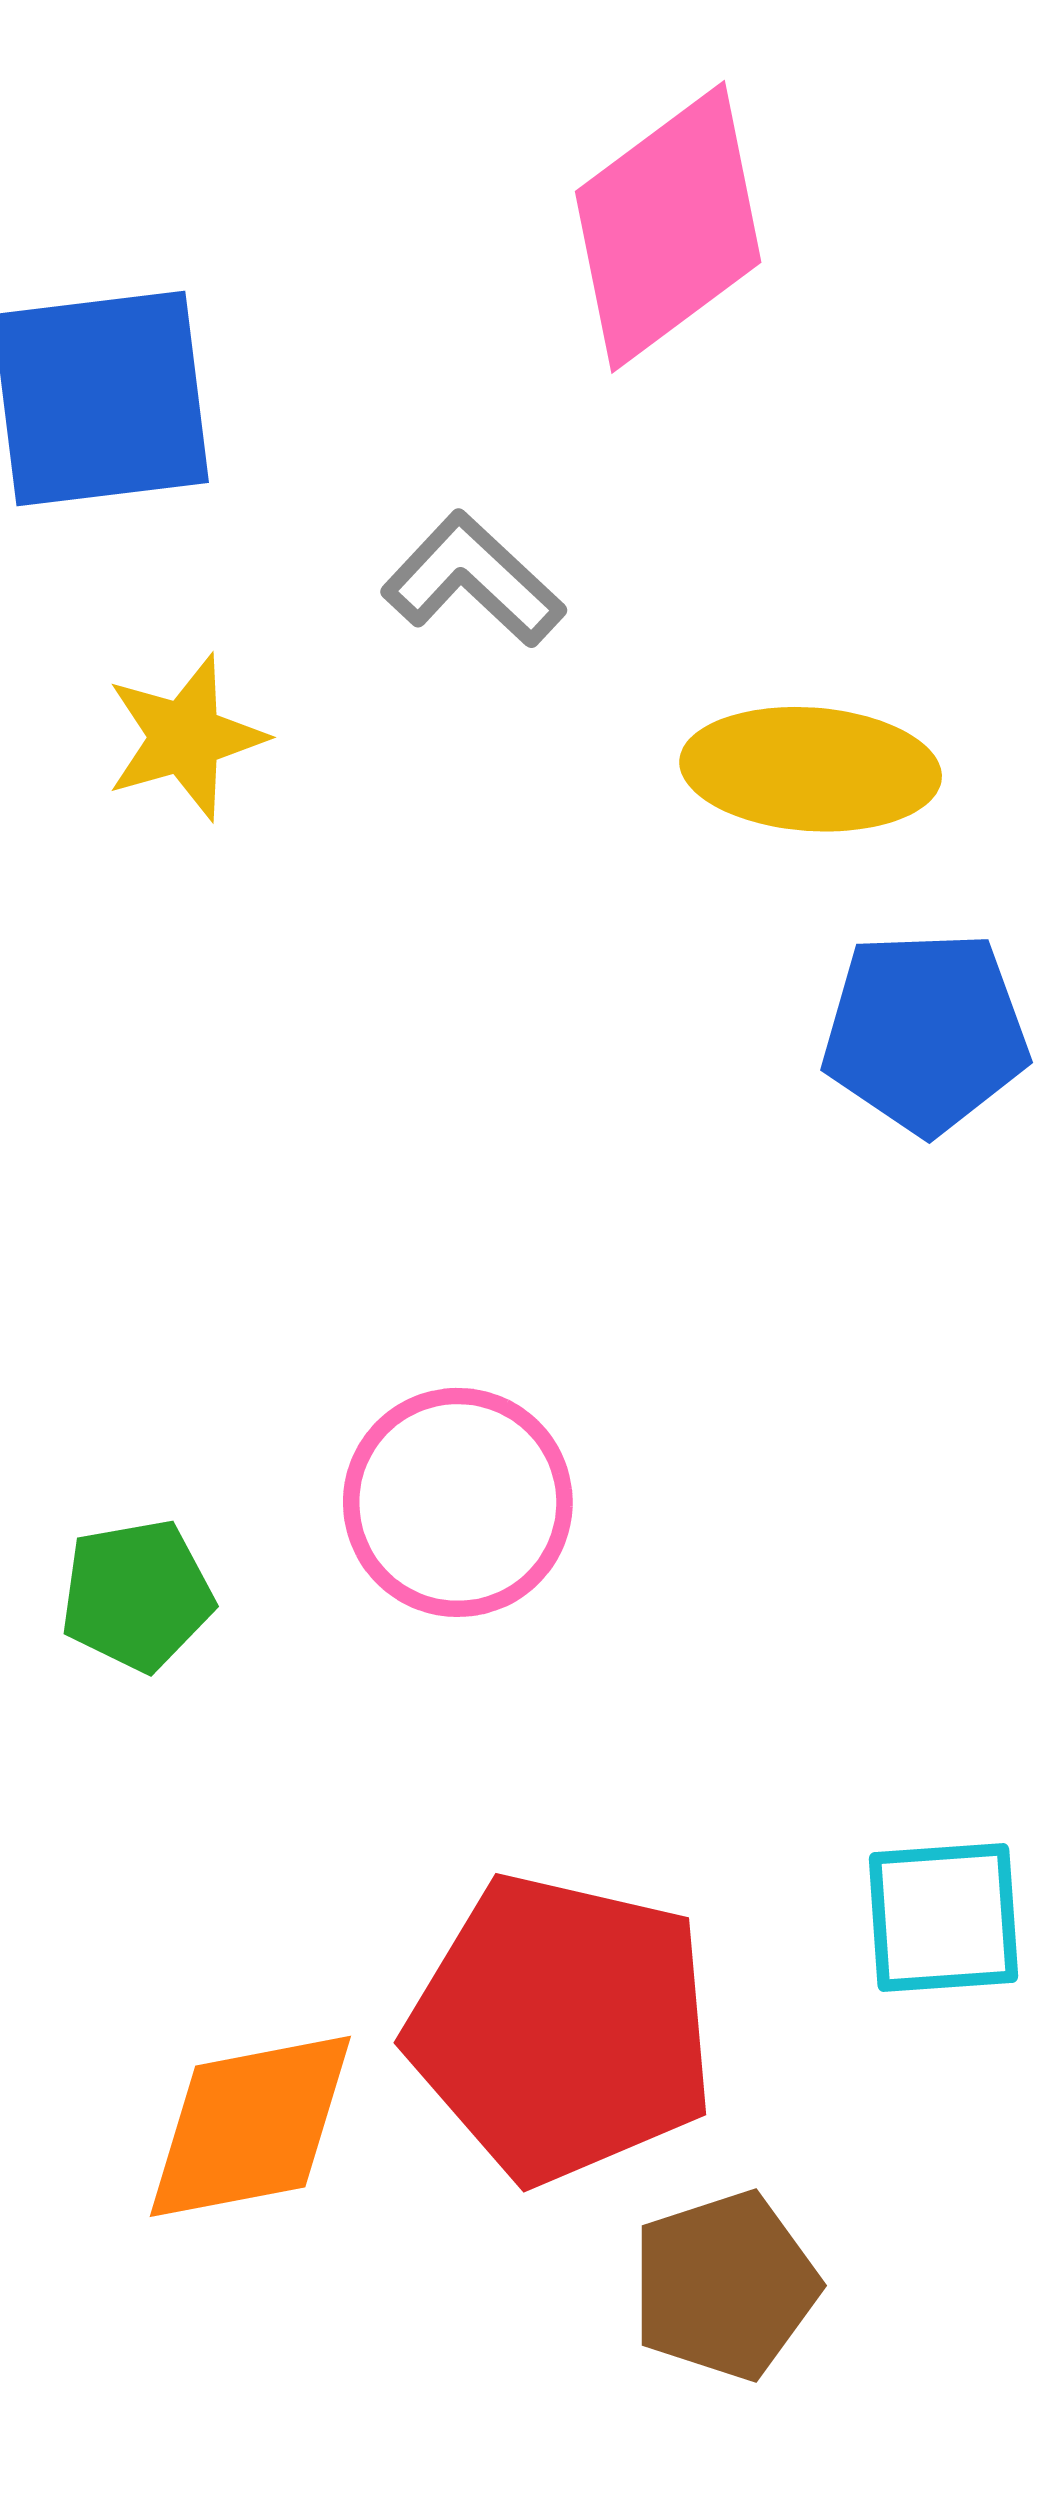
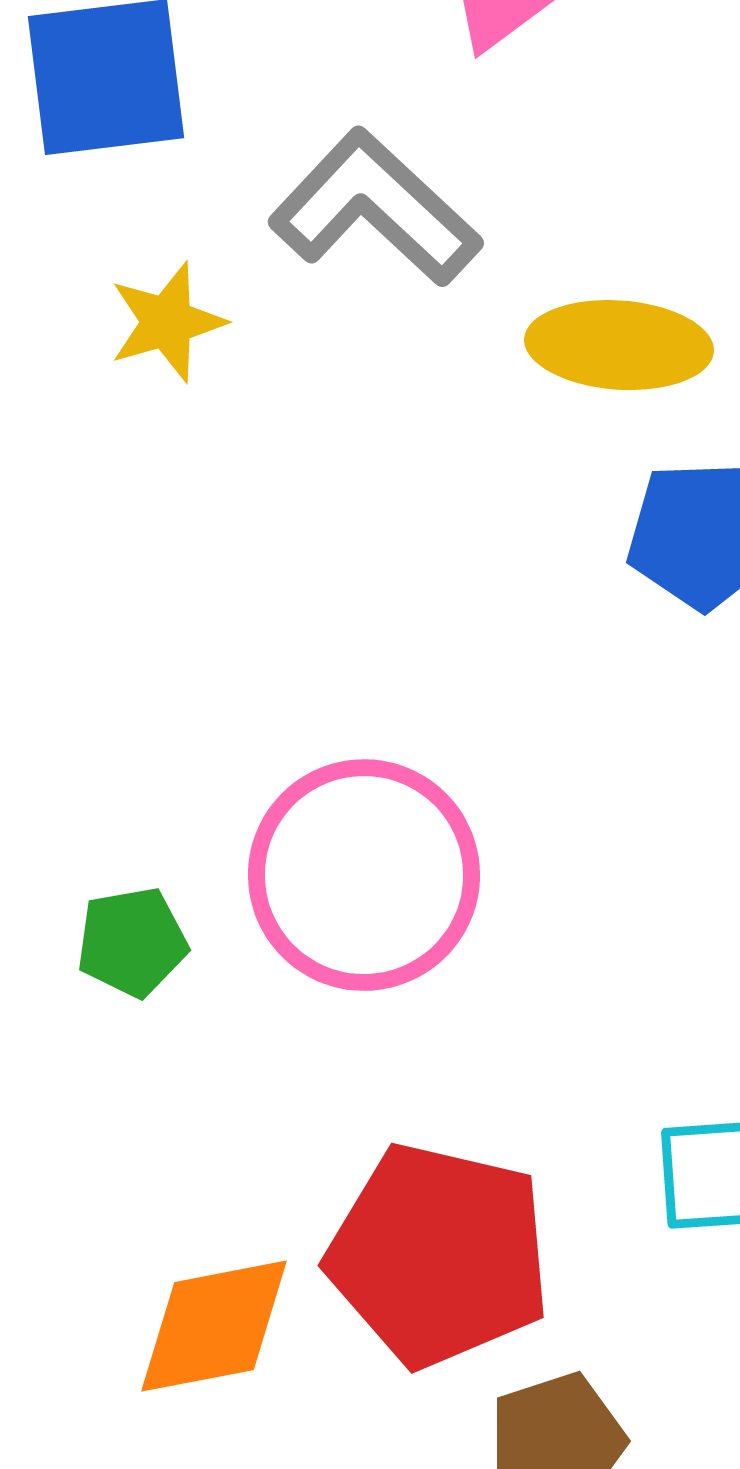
gray L-shape: (473, 580) -> (375, 208), size x1.6
pink circle: (458, 1502) -> (364, 875), size x1.4

